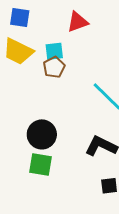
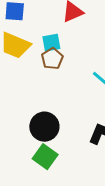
green square: (41, 164) -> (45, 157), turned 30

